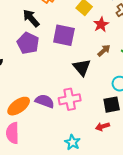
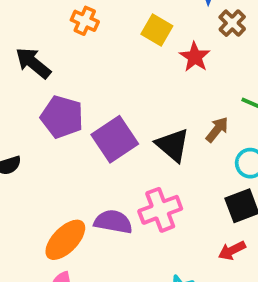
black arrow: (31, 18) -> (33, 63), moved
purple square: (64, 35) -> (115, 139), moved, turned -35
brown arrow: (104, 50) -> (217, 130), moved

